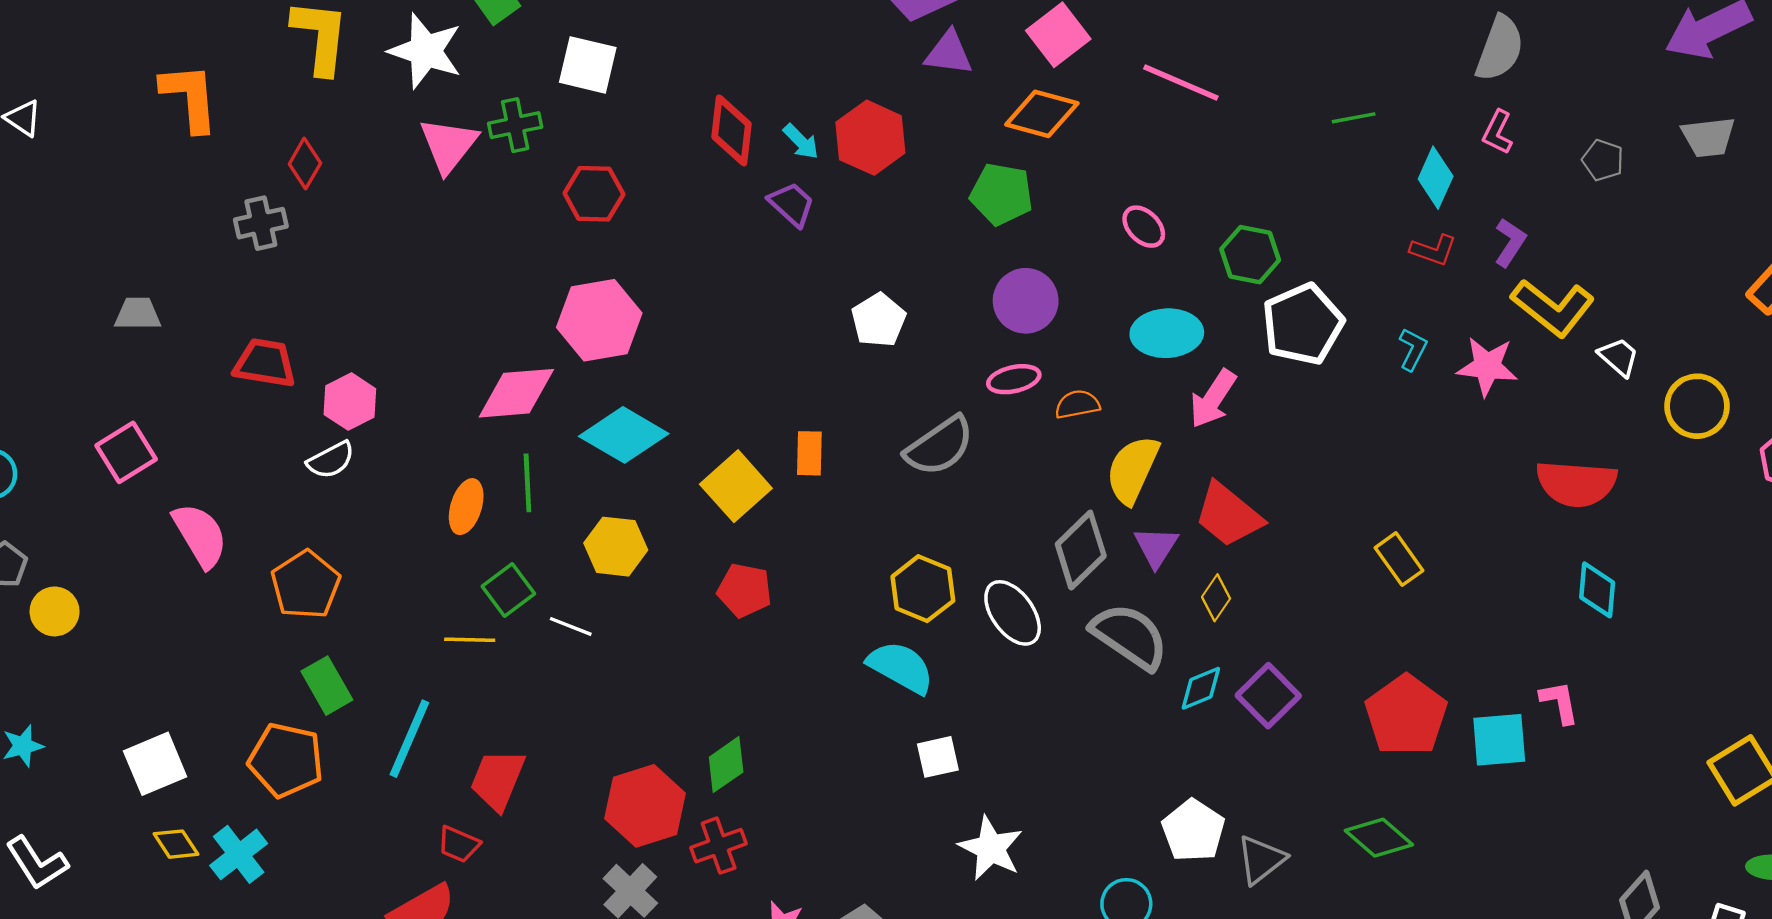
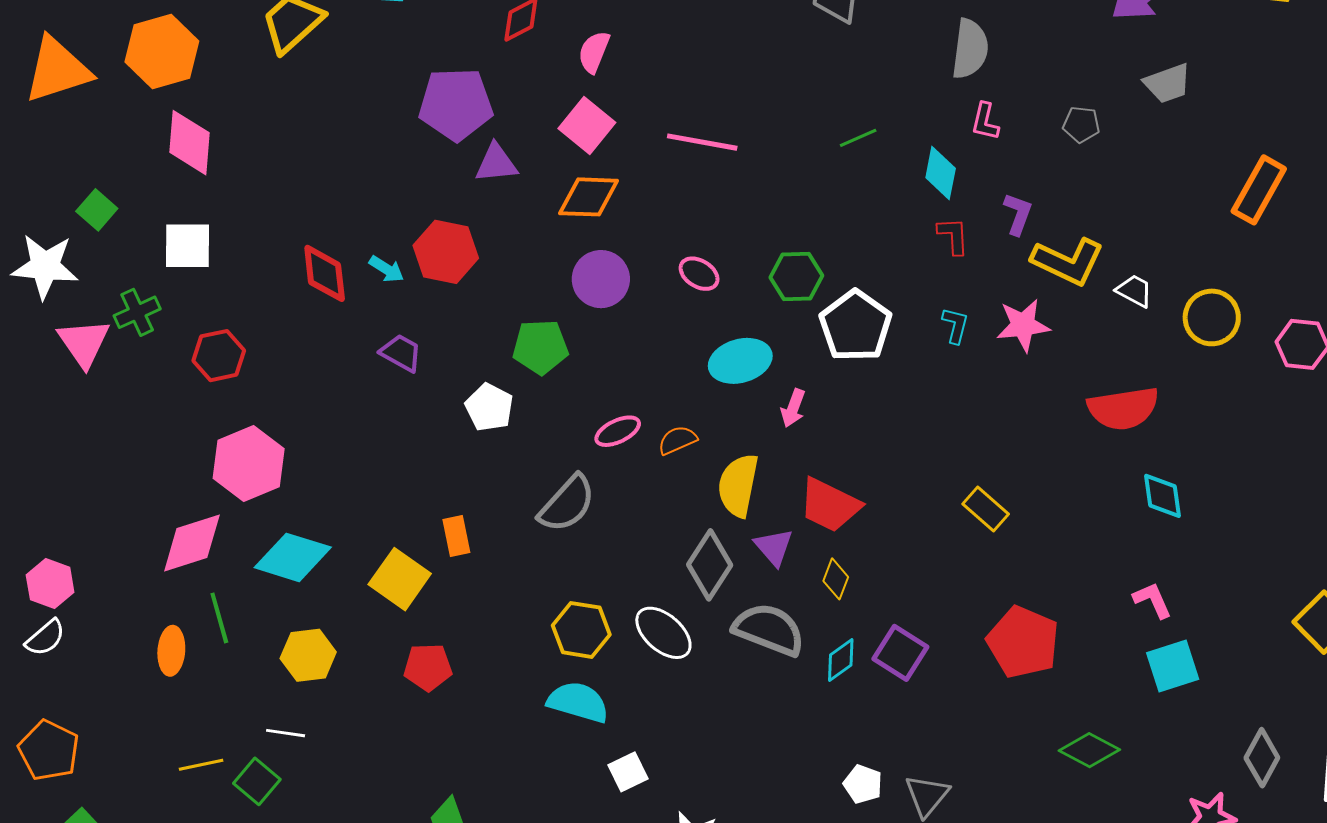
green pentagon: (1001, 194) -> (540, 347), moved
purple trapezoid: (792, 204) -> (401, 353), moved
red L-shape: (1433, 250) -> (953, 236), turned -99
purple circle: (1026, 301) -> (601, 279), moved
pink arrow: (1213, 399) -> (793, 408), size x0.7
green square: (508, 590) -> (257, 781), moved
cyan square: (1499, 740) -> (1173, 666), moved
white pentagon: (1193, 831) -> (863, 784), size x0.7
green diamond: (1379, 838) -> (1089, 750), moved

